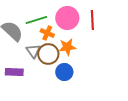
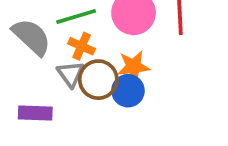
orange cross: (47, 33) -> (82, 46), moved
blue circle: (64, 72) -> (128, 91), moved

